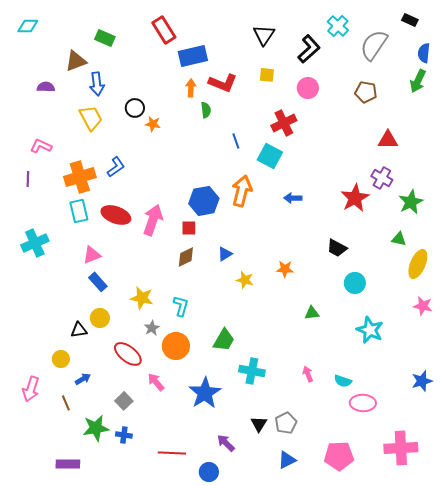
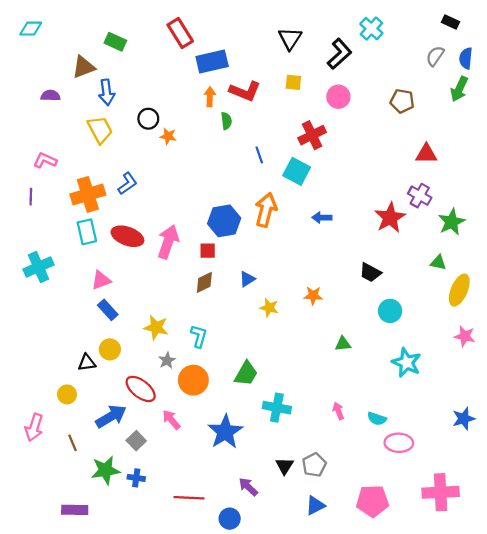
gray semicircle: (374, 45) -> (435, 56), moved, size x0.6
blue arrow: (83, 379) -> (111, 416), moved, size x1.8

